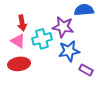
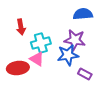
purple star: (63, 27) -> (75, 40), moved
pink triangle: (18, 41) -> (37, 59), moved

